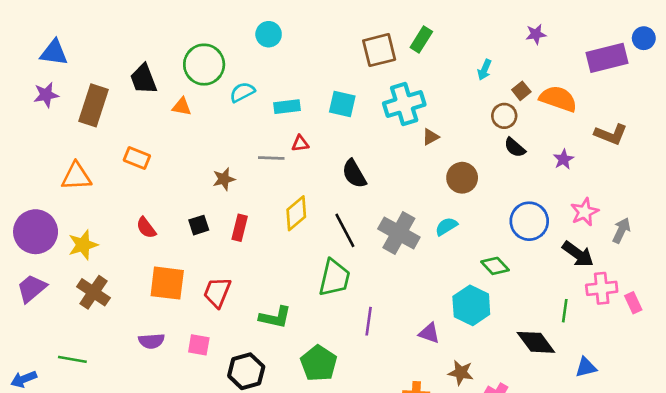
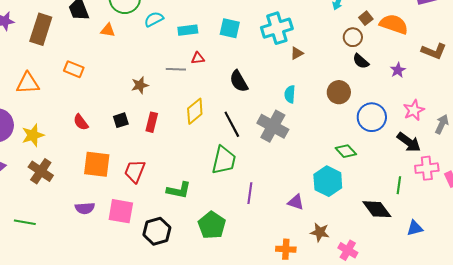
brown circle: (462, 178) -> (339, 92), moved
cyan semicircle: (446, 226) -> (290, 94), moved, turned -54
pink square: (199, 345) -> (121, 211), size x1.5

